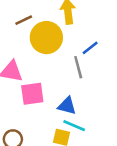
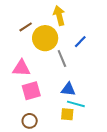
gray line: (78, 67) -> (62, 58), moved
pink square: (32, 94) -> (31, 91), moved

